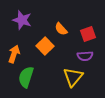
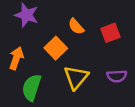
purple semicircle: (85, 56) -> (117, 76), moved
yellow triangle: (73, 77) -> (76, 77), moved

